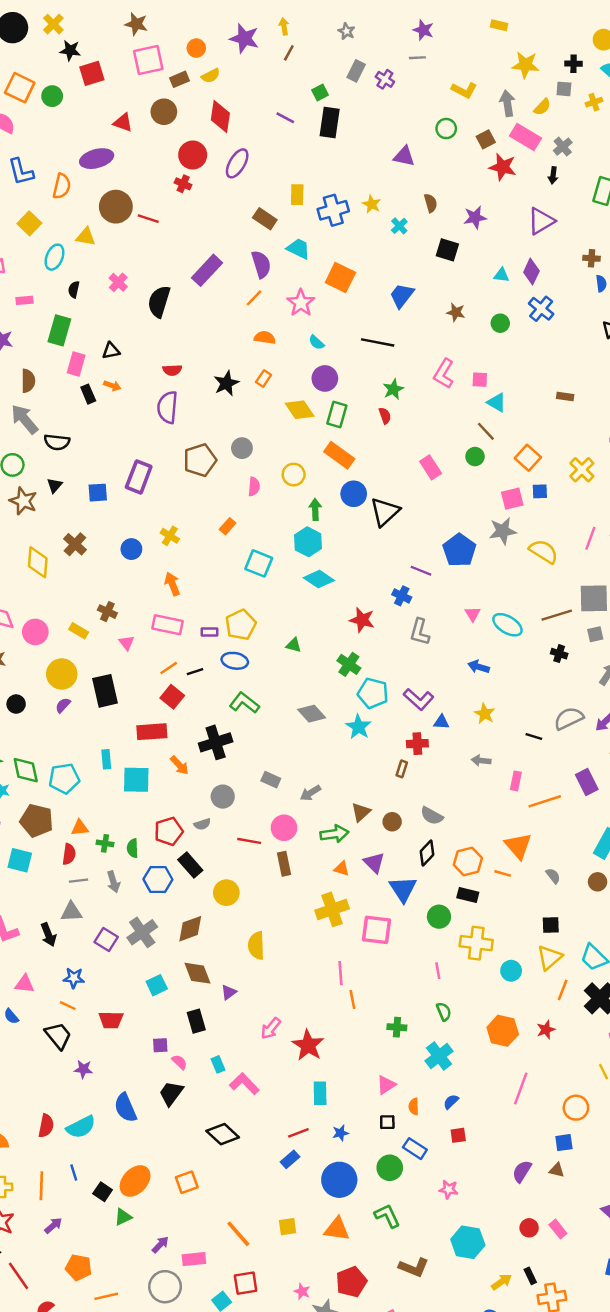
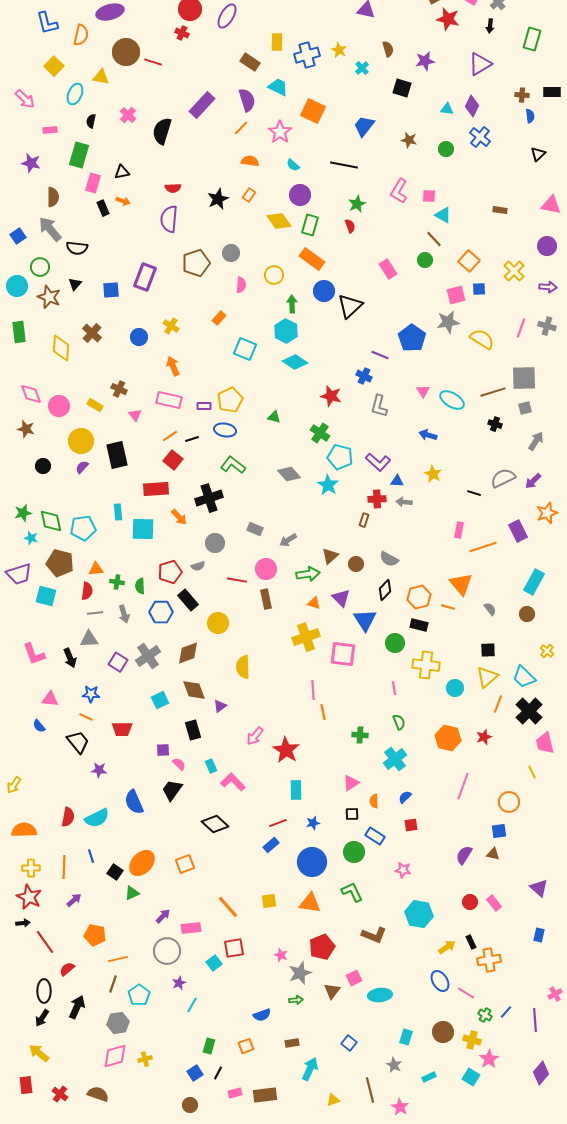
gray arrow: (481, 760) -> (404, 502), moved

